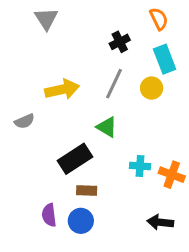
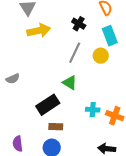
black cross: (120, 42) -> (79, 24), turned -32
yellow arrow: (62, 89) -> (39, 31), moved
purple semicircle: (49, 215) -> (18, 144), moved

